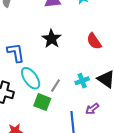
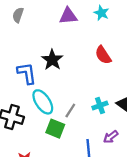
black star: (52, 39) -> (52, 60), moved
red semicircle: (94, 41) -> (103, 55), moved

